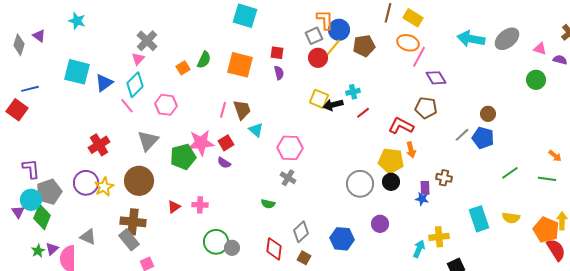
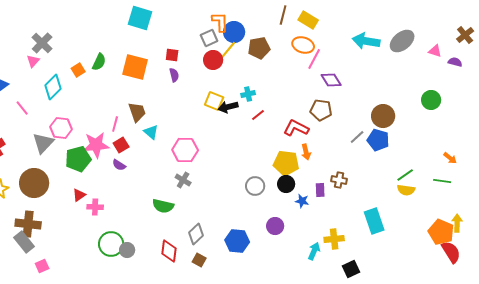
green circle: (536, 80) -> (431, 100), moved
cyan diamond: (135, 85) -> (53, 87), moved
pink hexagon: (166, 105) -> (61, 128), moved
pink line: (223, 110) -> (115, 124), moved
brown circle: (488, 114) -> (383, 116), size x1.5
gray circle: (360, 184) -> (255, 186), size x0.7
blue star: (422, 199) -> (302, 201), moved
green semicircle: (268, 204) -> (163, 206), size x1.5
red triangle: (174, 207) -> (79, 195), moved
yellow semicircle: (511, 218) -> (406, 190), moved

